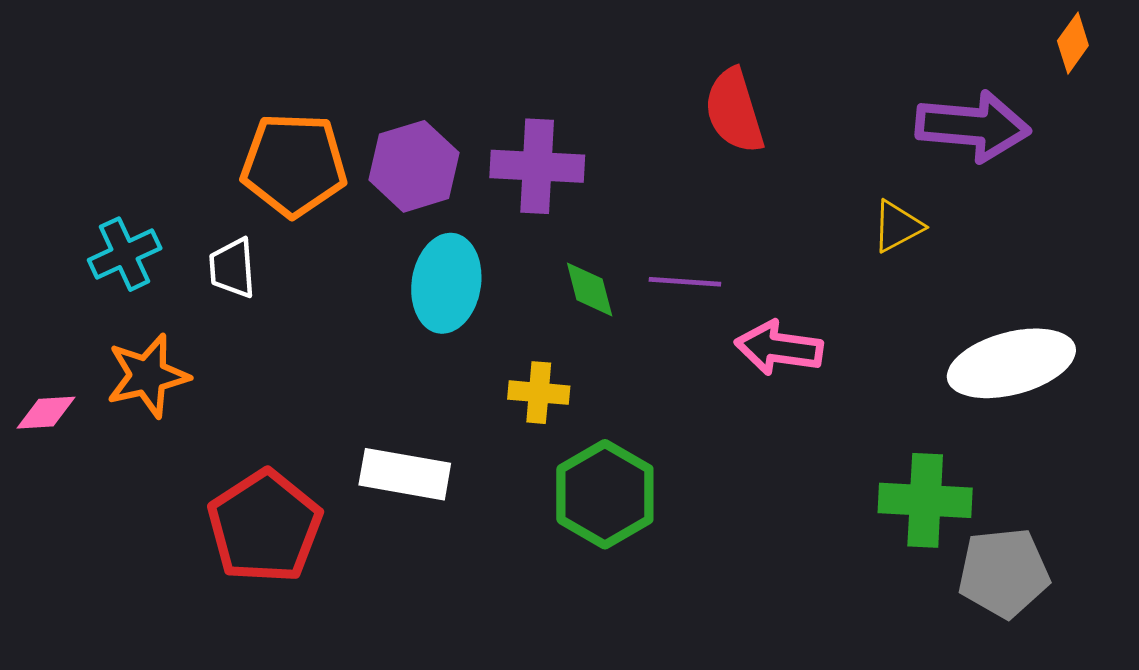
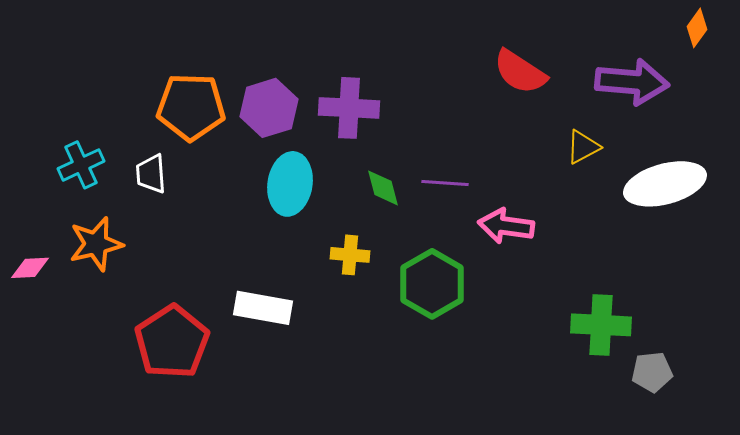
red semicircle: (734, 111) -> (520, 72), moved, turned -40
white ellipse: (1011, 363) -> (665, 184), moved
green hexagon: (605, 494) -> (432, 284), moved
gray pentagon: (1004, 573) -> (652, 372), size x0.7

